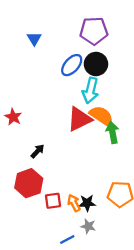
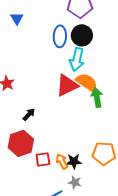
blue triangle: (34, 39) -> (17, 18), moved
blue ellipse: (72, 65) -> (60, 36), turned -40

